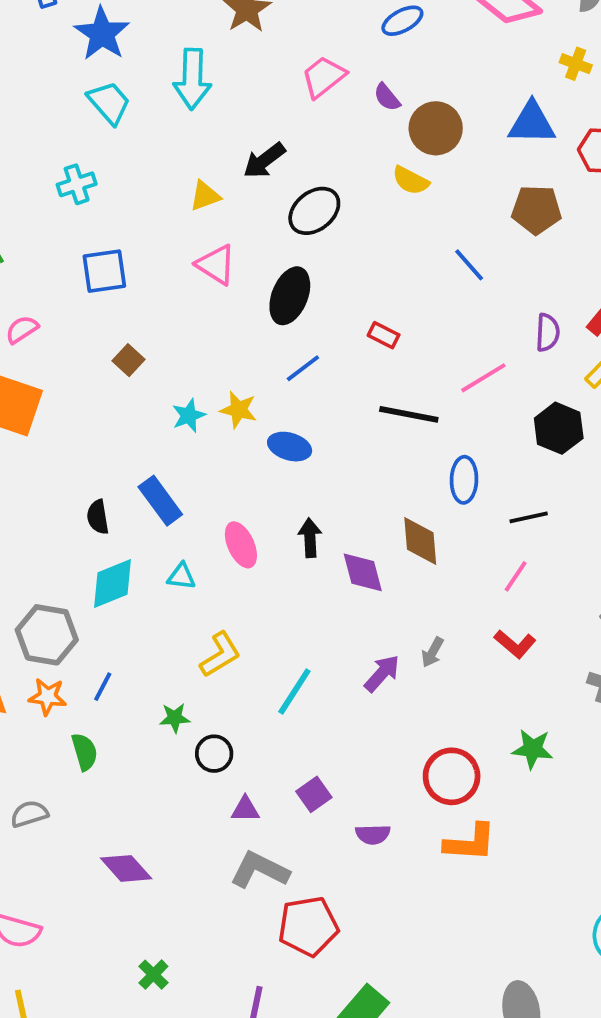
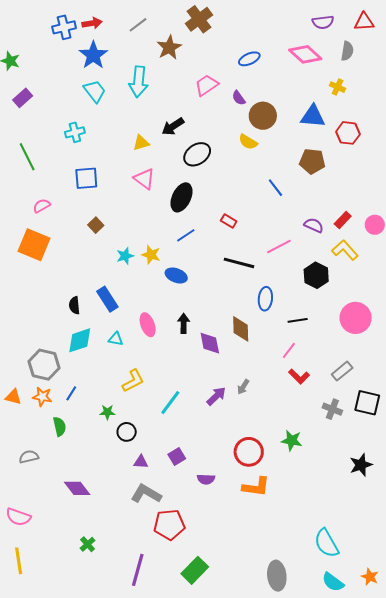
purple semicircle: (548, 332) -> (314, 225), turned -72
red L-shape: (515, 644) -> (299, 376), moved

